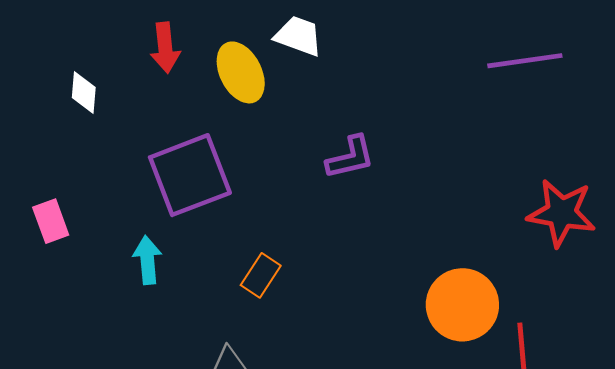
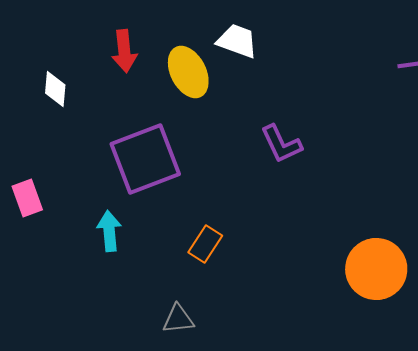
purple L-shape: (350, 157) -> (281, 144), turned 78

